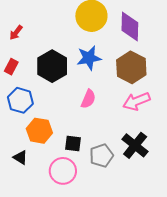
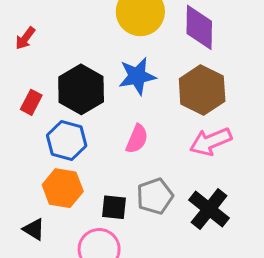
red rectangle: (11, 67) -> (31, 102), moved
blue hexagon: (20, 100) -> (67, 141), moved
gray pentagon: (101, 156) -> (155, 196), moved

